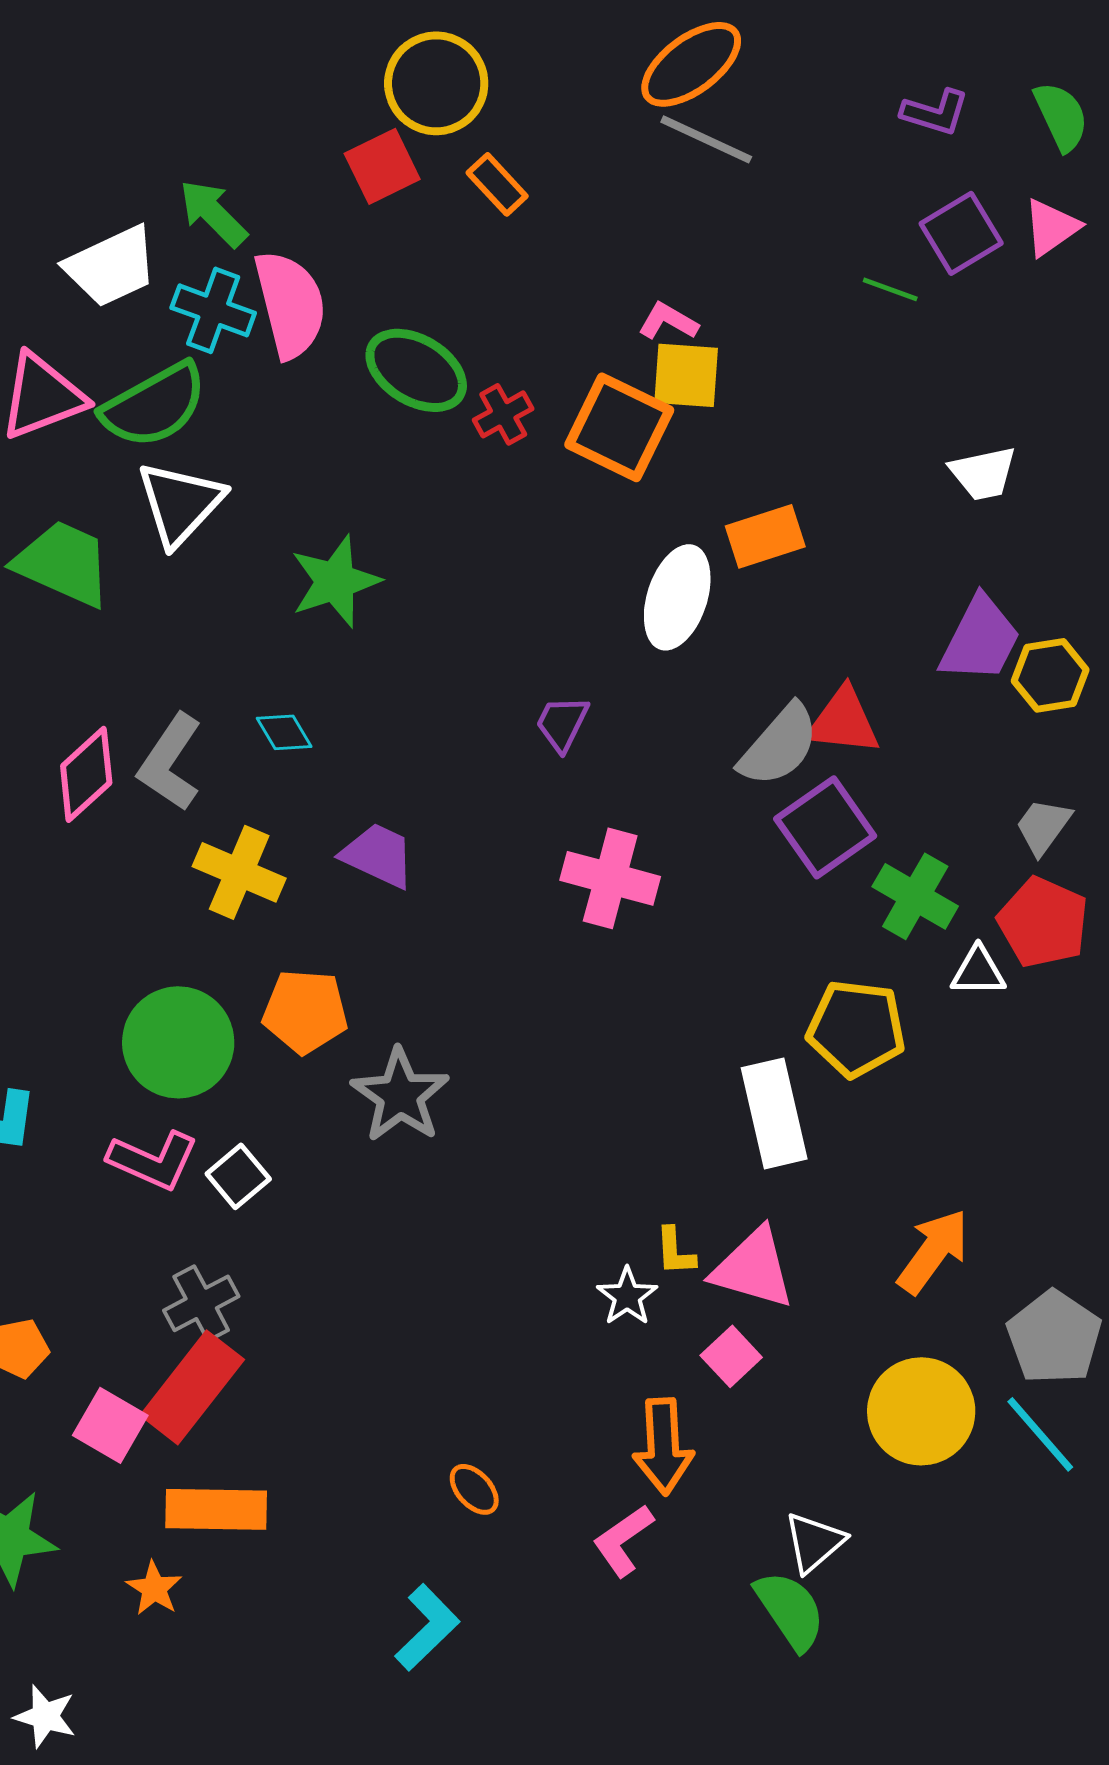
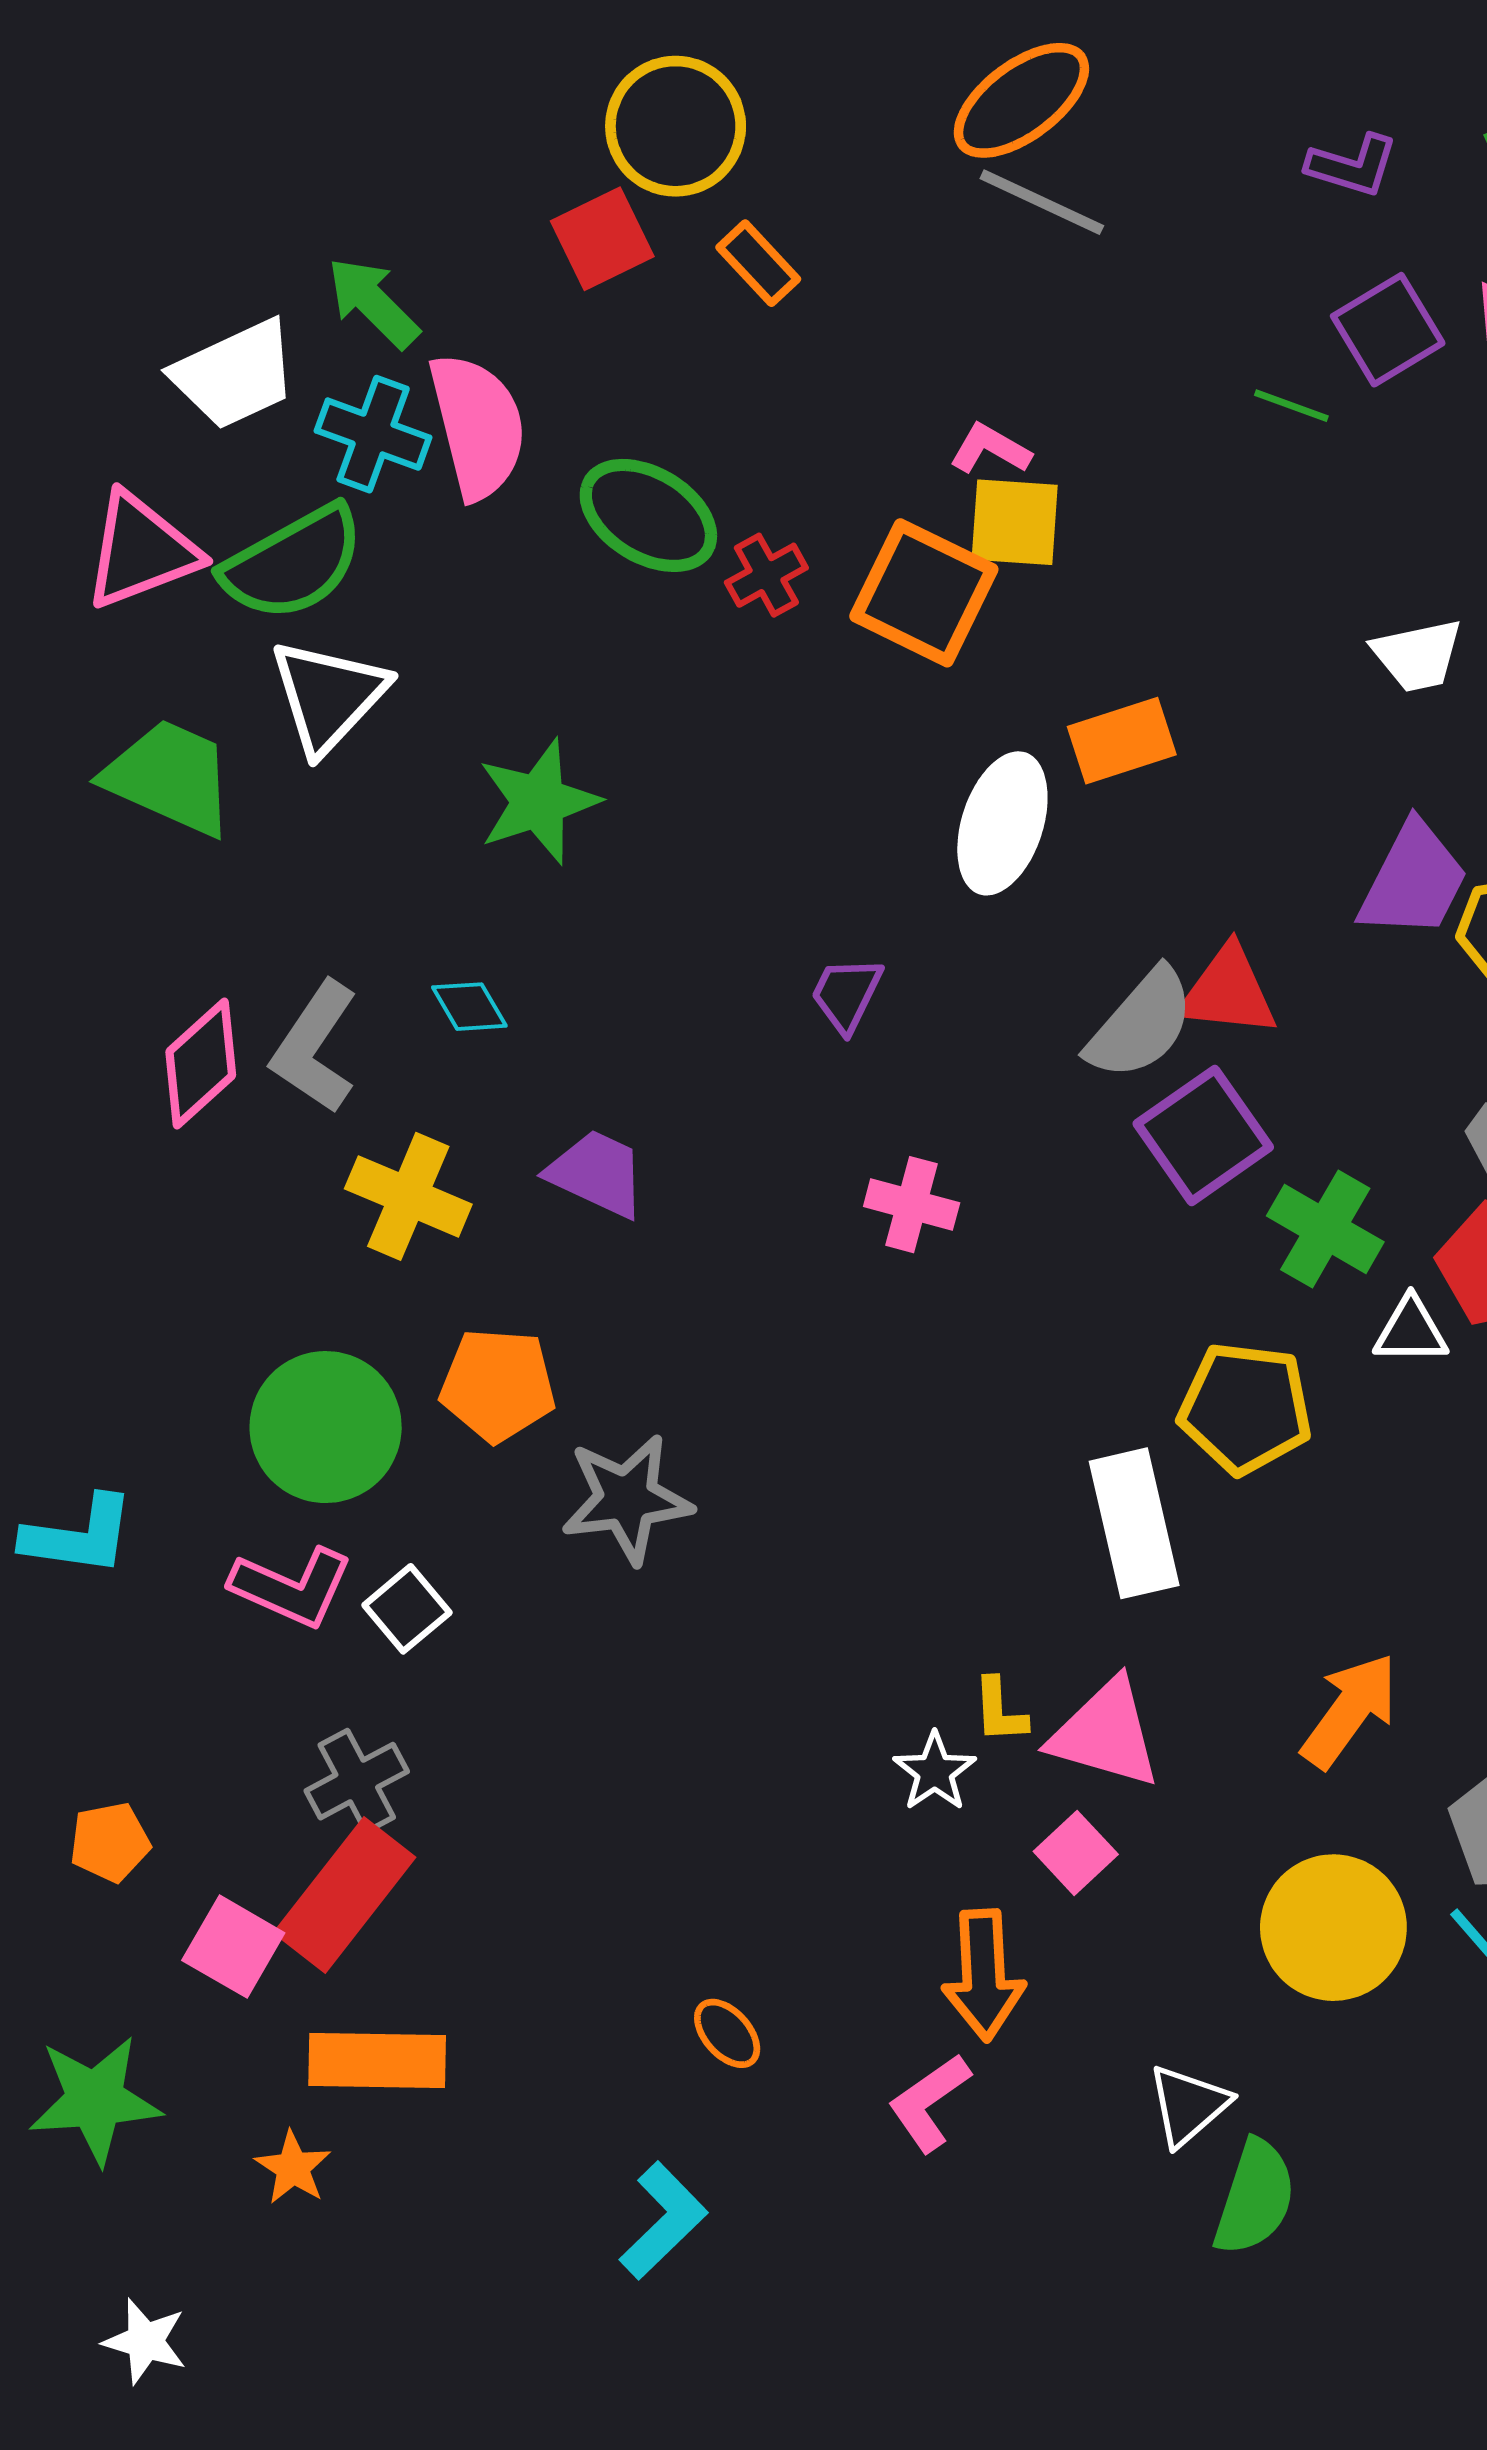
pink cross: (610, 878) -> (912, 1205), size x0.7
gray star: (400, 1095) -> (627, 1499), turned 30
green semicircle: (790, 1610) -> (1255, 2198), moved, turned 52

